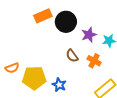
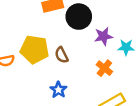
brown semicircle: (72, 56) -> (62, 55), moved
yellow pentagon: (34, 78) -> (35, 49), moved

